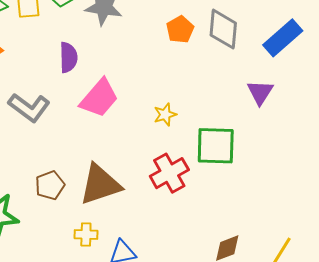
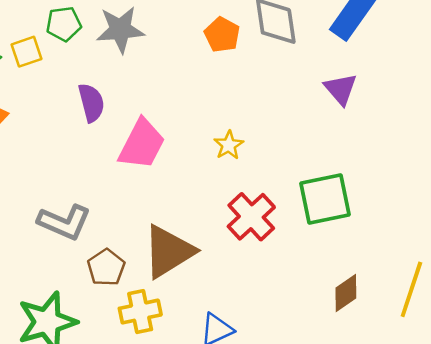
gray L-shape: (29, 107) -> (64, 222), moved
green square: (216, 146) -> (325, 199), moved
yellow cross: (86, 234) -> (140, 312), moved, size x1.4

